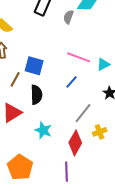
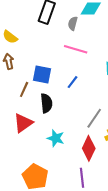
pink line: (79, 57) -> (76, 49), moved
blue line: (72, 82) -> (73, 82), moved

